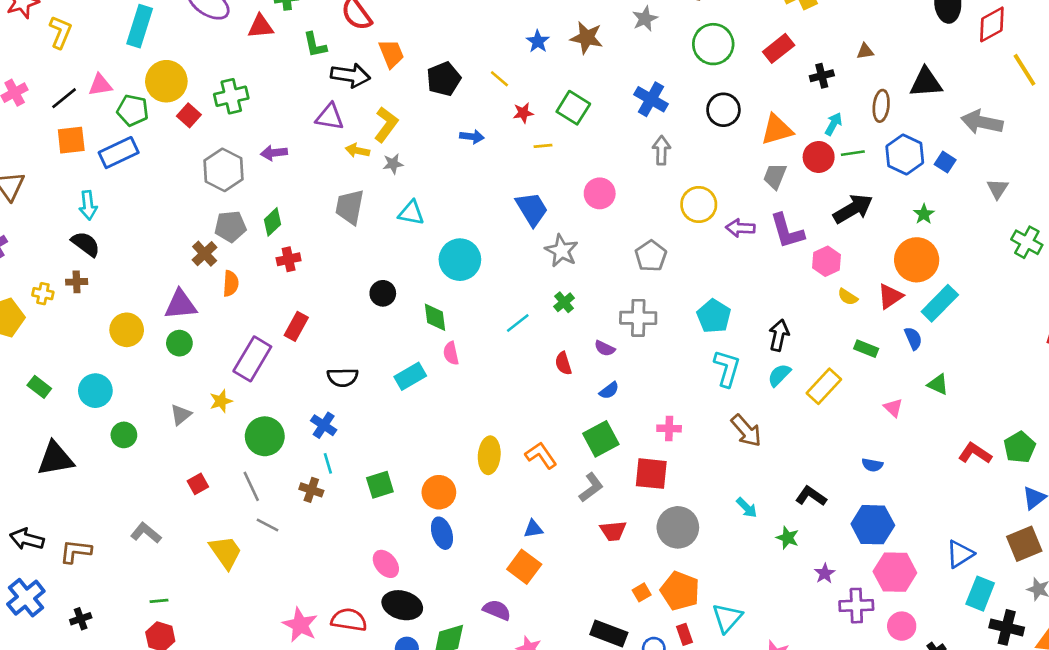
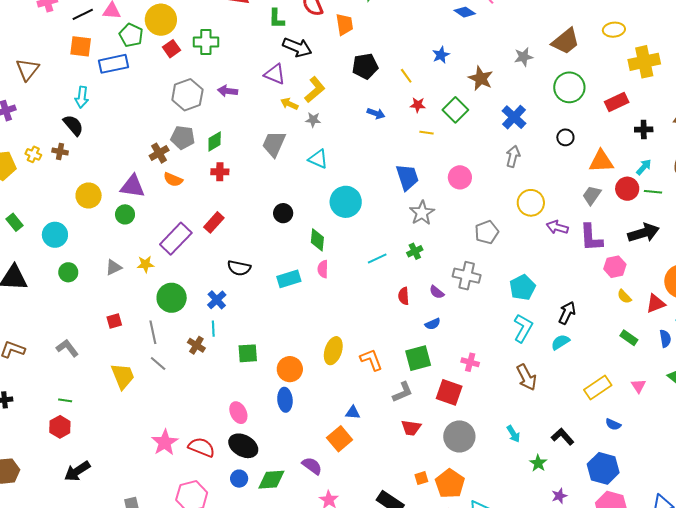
brown star: (587, 38) -> (481, 78), moved
orange trapezoid: (391, 54) -> (344, 24), moved
black circle: (723, 110) -> (565, 137), size x0.7
orange semicircle: (231, 284) -> (173, 180), turned 96
yellow rectangle: (824, 386) -> (598, 388), moved

